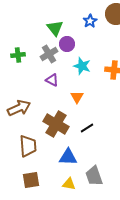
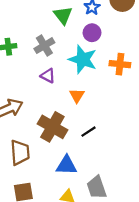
green triangle: (55, 28) -> (63, 15), moved
purple circle: (67, 44) -> (92, 33), moved
cyan star: (82, 66) -> (83, 59), size x1.4

